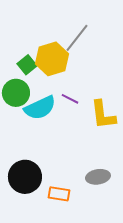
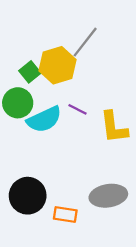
gray ellipse: (98, 177) -> (108, 196), size x1.4

